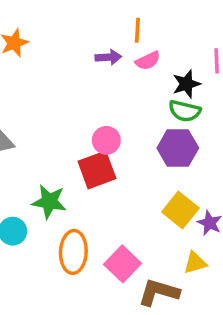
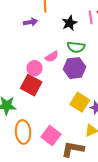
pink semicircle: (148, 61) -> (52, 57), moved
black star: (186, 84) -> (70, 23), moved
red square: (97, 170) -> (31, 85), turned -35

